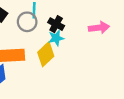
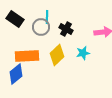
cyan star: (56, 38) -> (83, 53), moved

